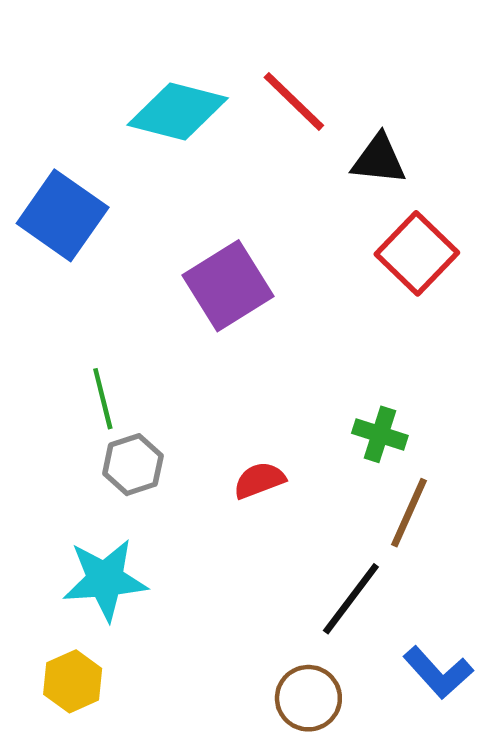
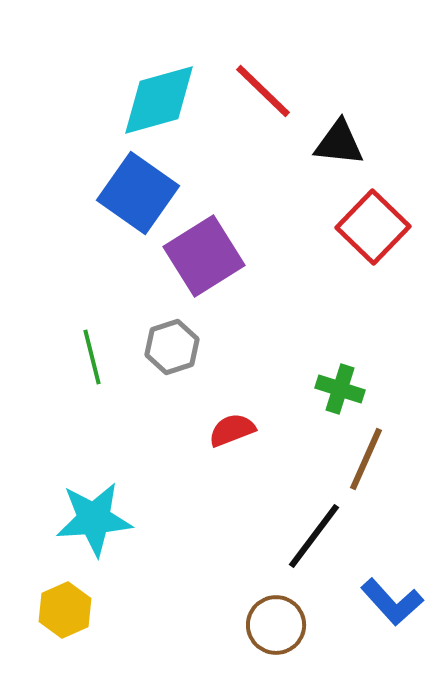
cyan diamond: (178, 111) -> (159, 100), turned -30
blue square: (63, 215) -> (138, 193), moved
gray hexagon: (133, 465) -> (172, 347), moved

